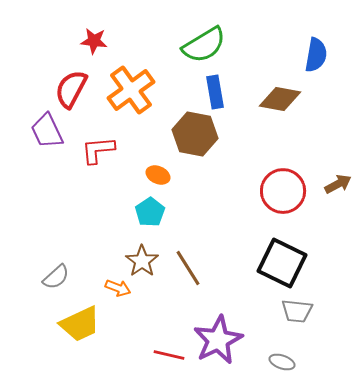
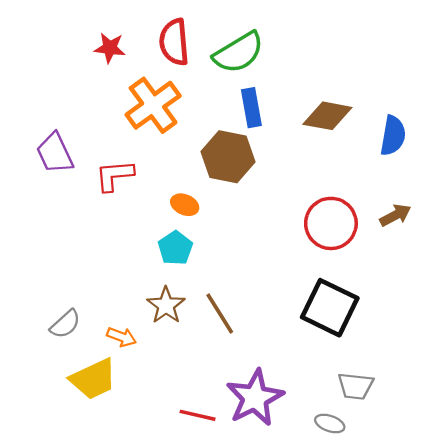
blue semicircle: (316, 55) -> (393, 136), moved
red semicircle: (71, 89) -> (174, 42), moved, turned -33
orange arrow: (118, 288) -> (121, 337), moved
gray trapezoid: (297, 311) -> (356, 386), moved

